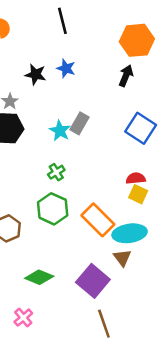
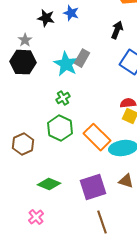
black arrow: (126, 76) -> (117, 30), moved
cyan star: (60, 131) -> (66, 64), size x1.4
brown triangle: (122, 258) -> (126, 181), moved, turned -35
purple square: (93, 281) -> (93, 187), turned 32

